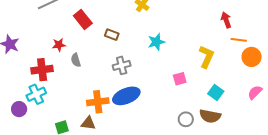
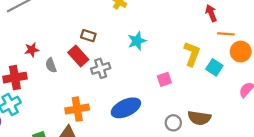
red rectangle: (83, 19) -> (78, 56), moved
cyan square: (216, 92) -> (214, 67), moved
blue ellipse: (126, 96) -> (126, 108), moved

